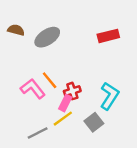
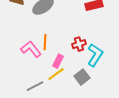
orange line: (50, 80) -> (45, 42), turned 42
red cross: (72, 91) -> (79, 44), moved

